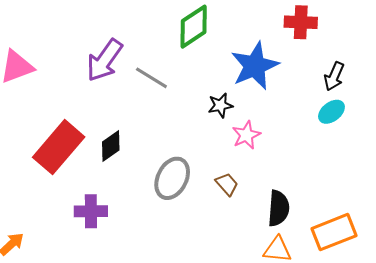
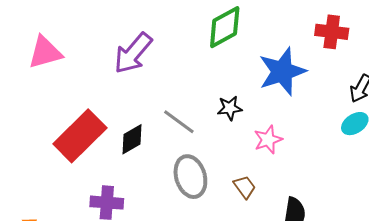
gray line: (151, 78) -> (179, 122), moved
black star: (220, 105) -> (230, 108), moved
gray ellipse: (172, 178) -> (190, 177), turned -48

